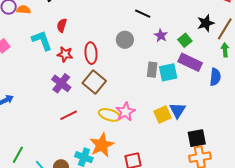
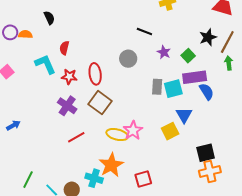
purple rectangle: (190, 62) -> (195, 77), turned -30
blue semicircle: (215, 77) -> (207, 92), moved, turned -36
blue triangle: (177, 110) -> (184, 115), moved

